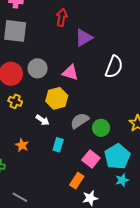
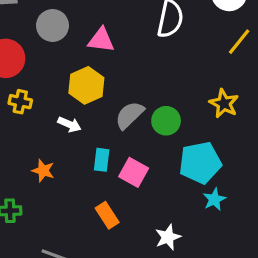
gray circle: (38, 68) -> (52, 25), moved
cyan pentagon: (117, 157) -> (200, 163), turned 30
pink square: (91, 159) -> (134, 172), moved
orange rectangle: (77, 181) -> (107, 215), moved, turned -56

